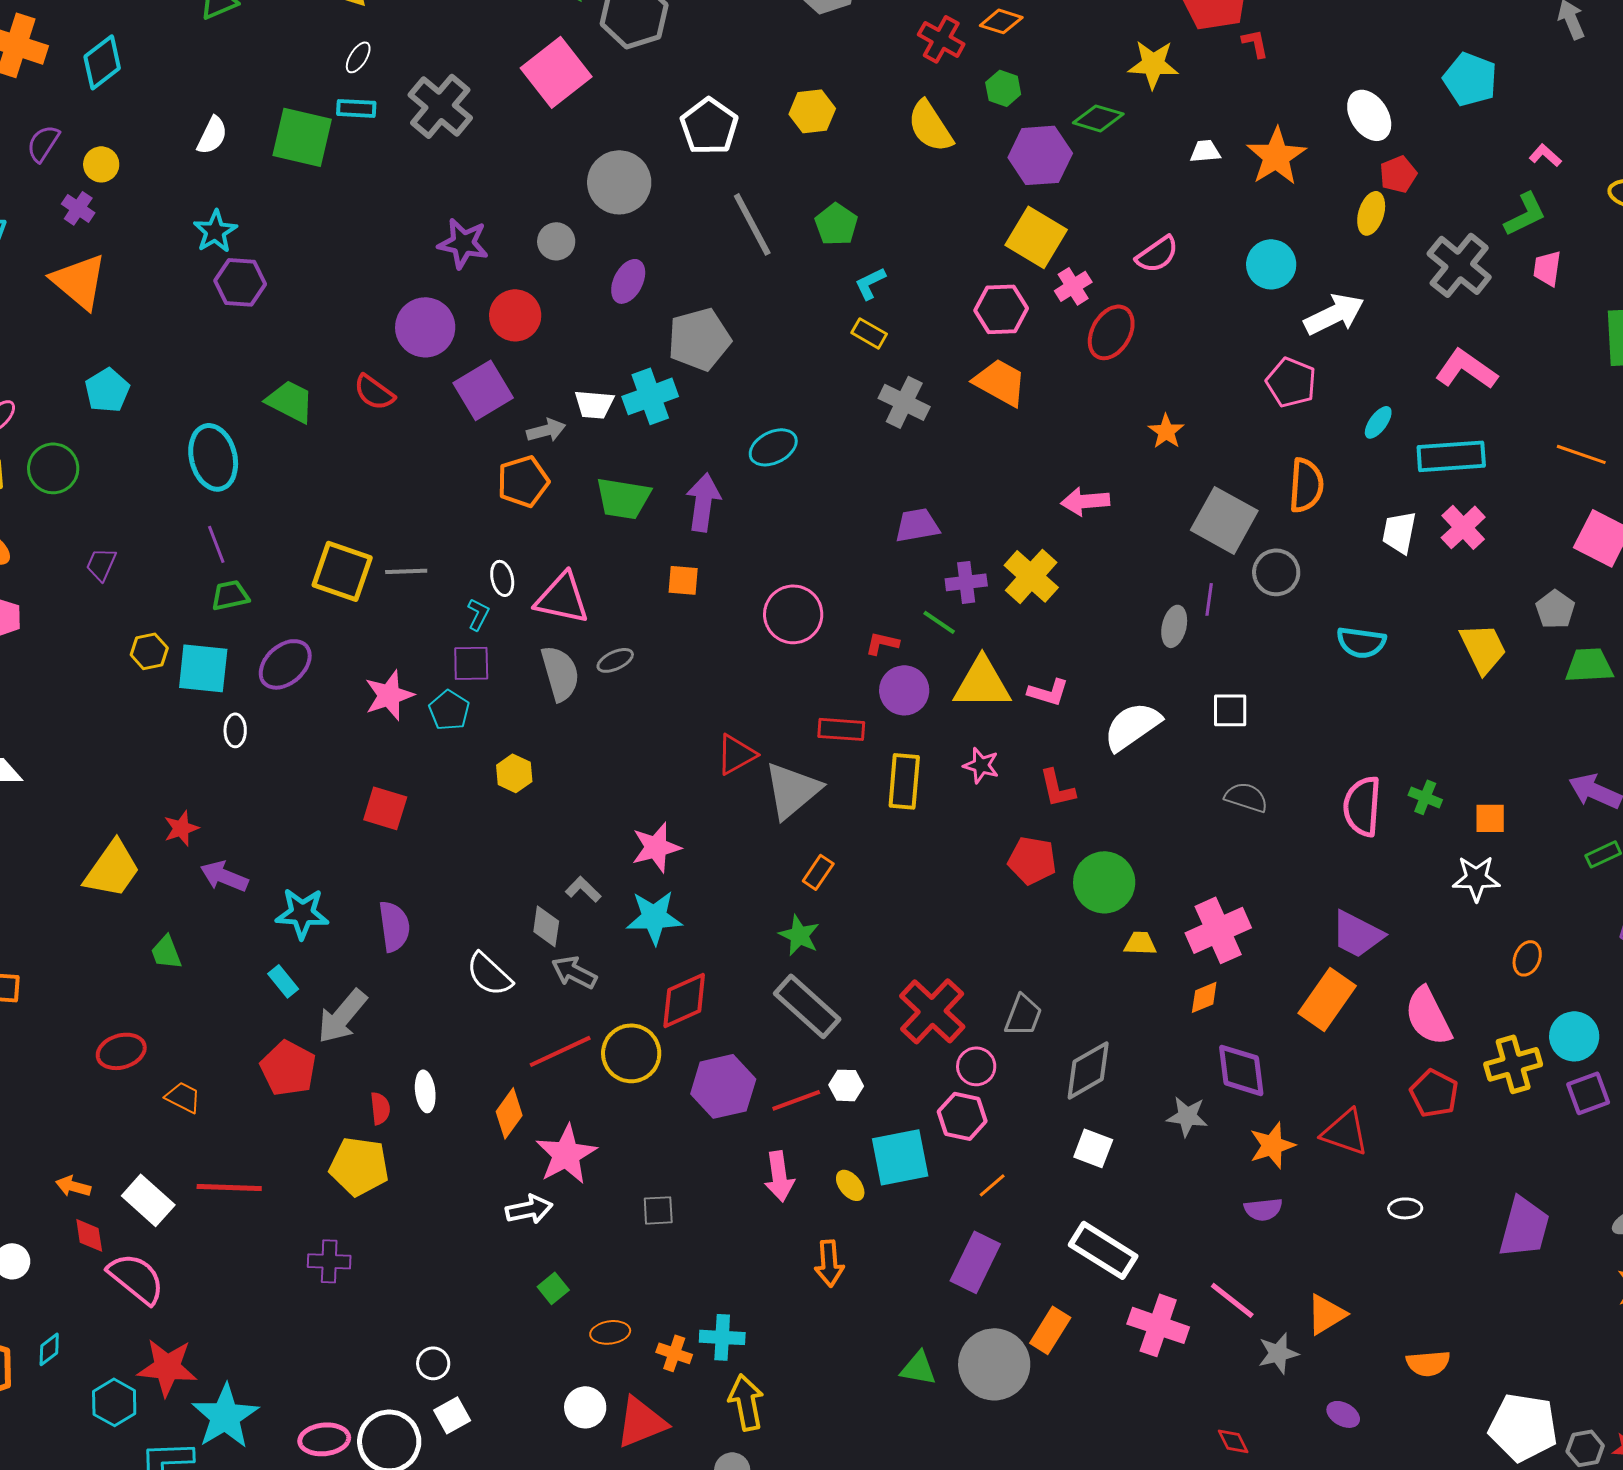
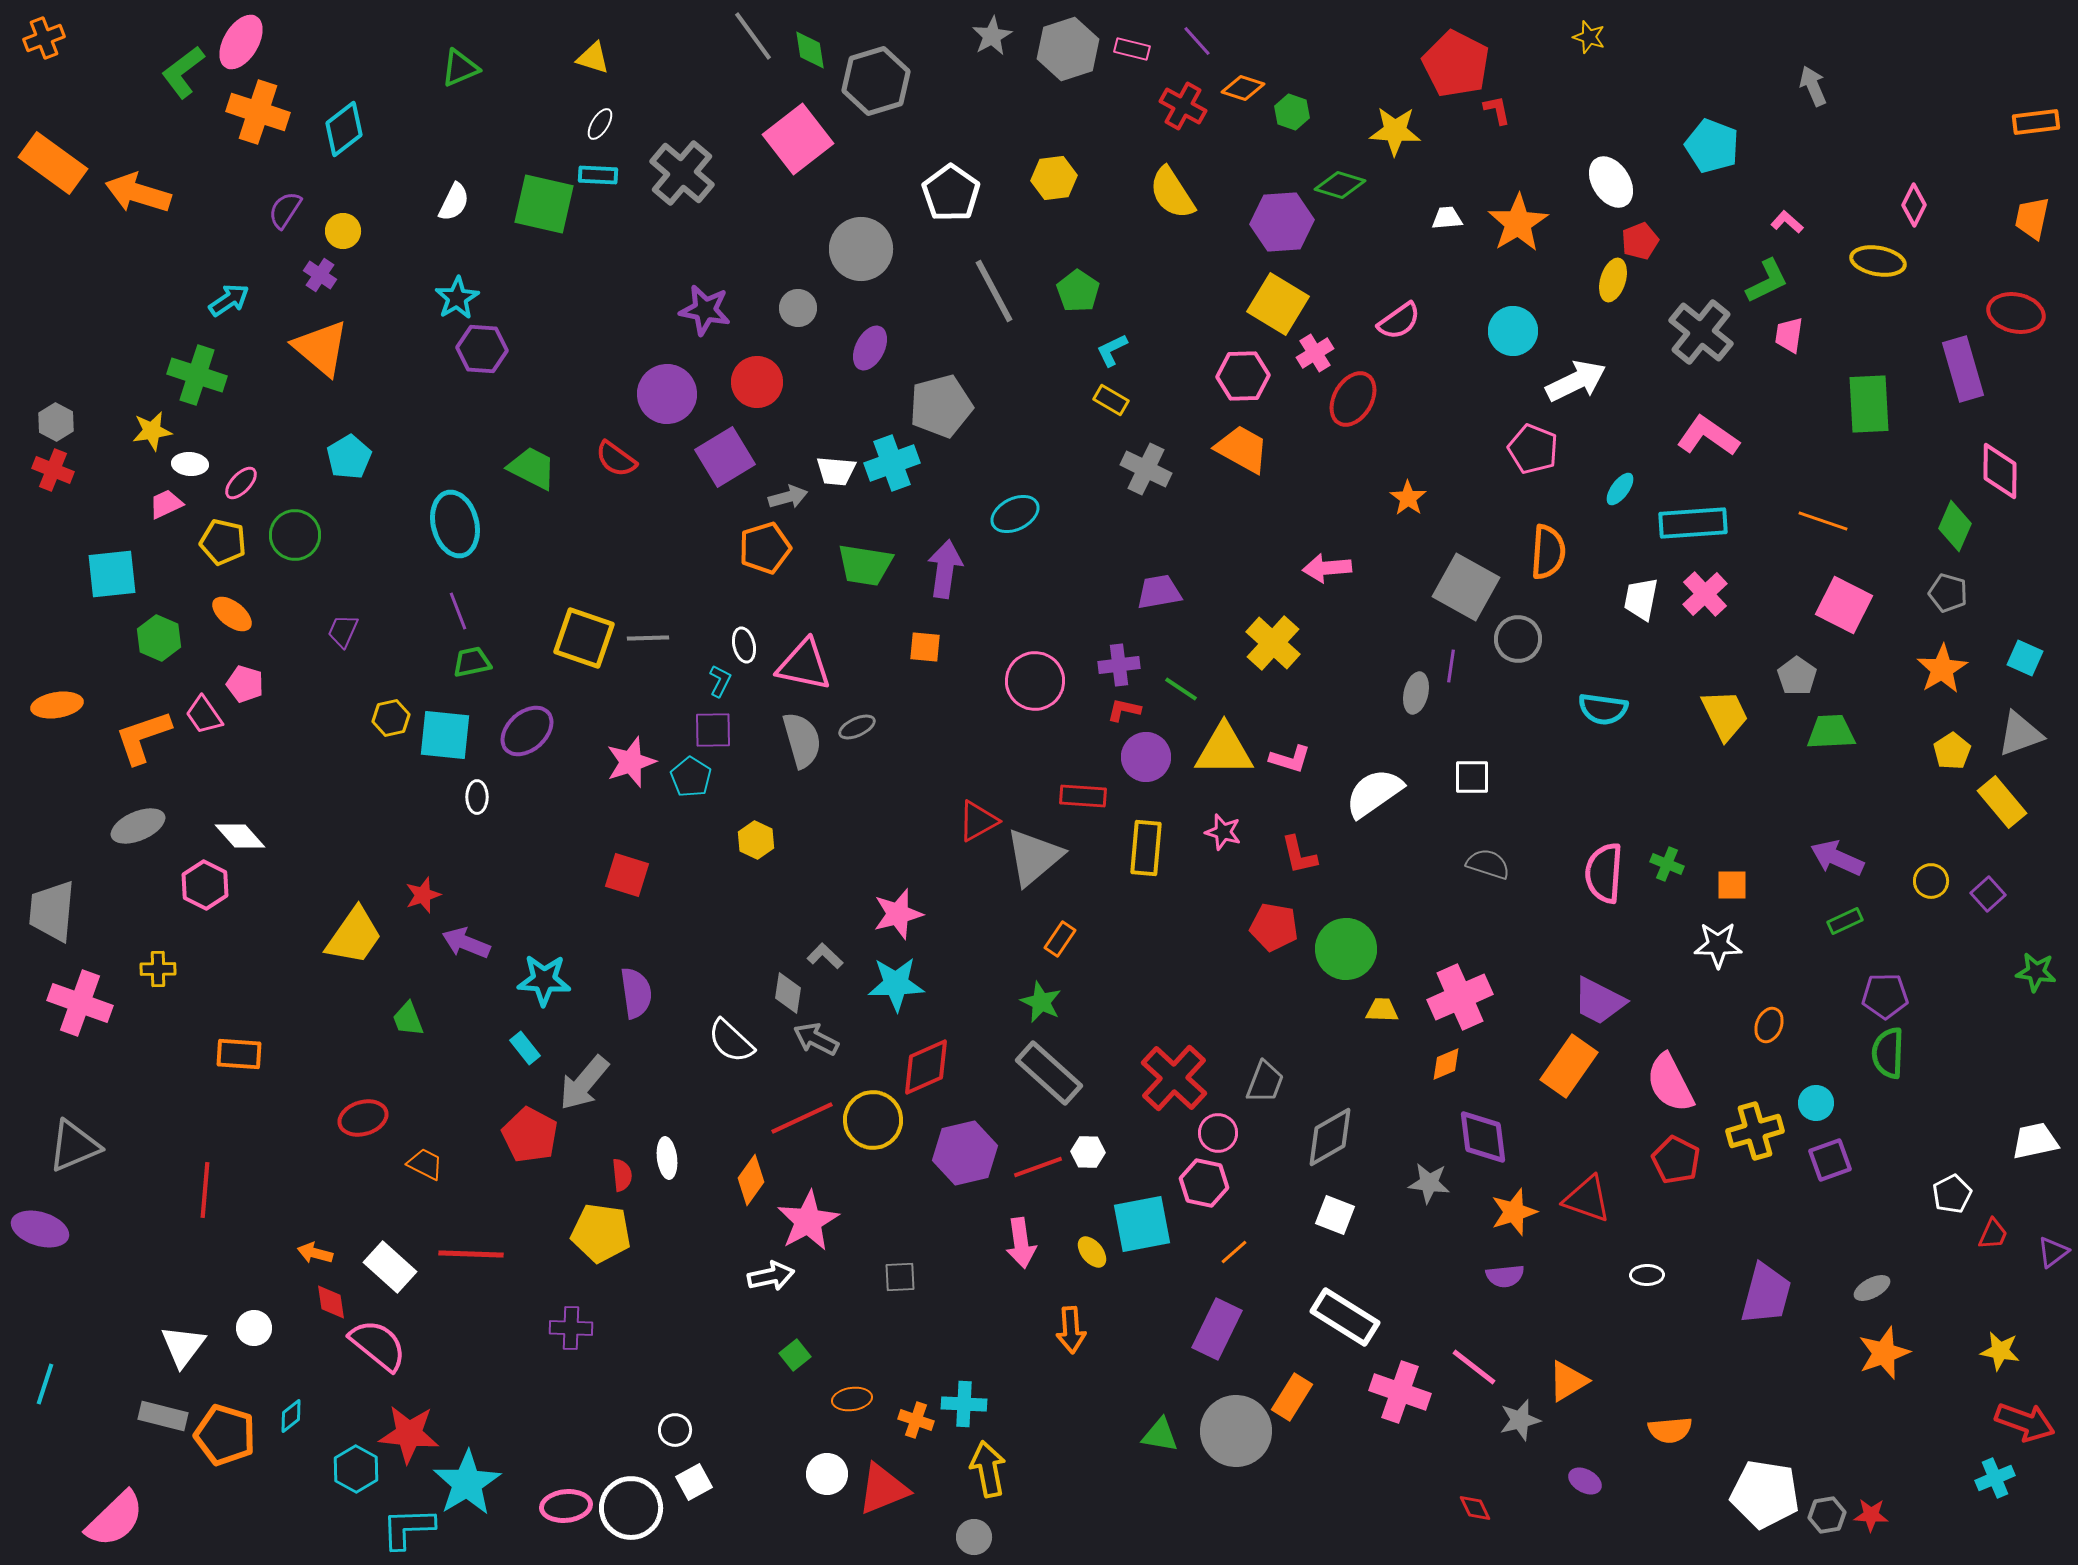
green hexagon: (1003, 88) -> (1292, 112), moved
purple cross: (966, 582) -> (1119, 665), moved
cyan circle: (1574, 1036) -> (1816, 1103), size x0.7

